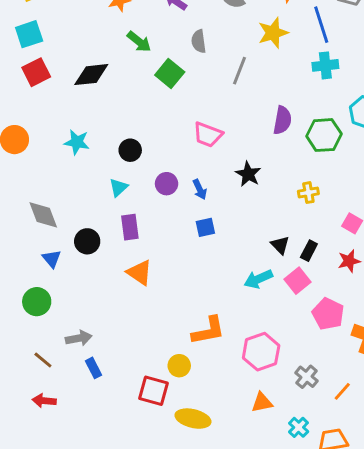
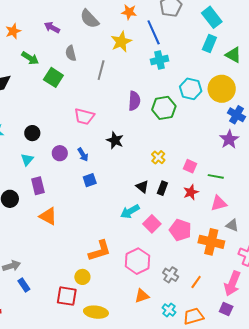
yellow cross: (308, 193) -> (158, 157), moved, turned -32
pink square: (297, 281) -> (152, 224), moved

